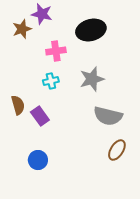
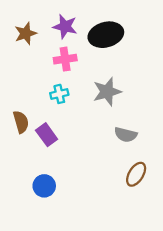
purple star: (42, 14) -> (65, 27), moved
gray semicircle: (108, 116) -> (126, 135), size x0.7

